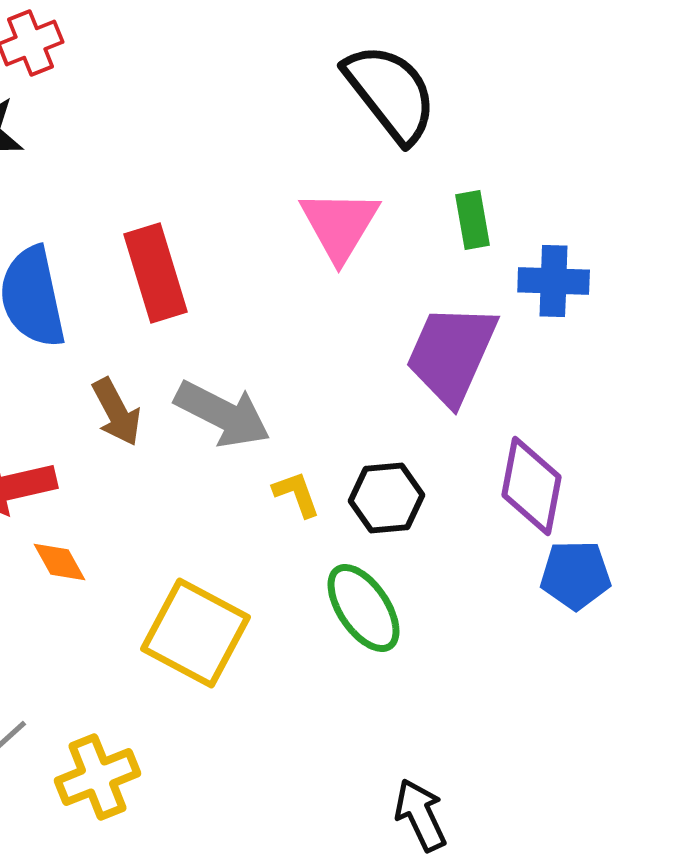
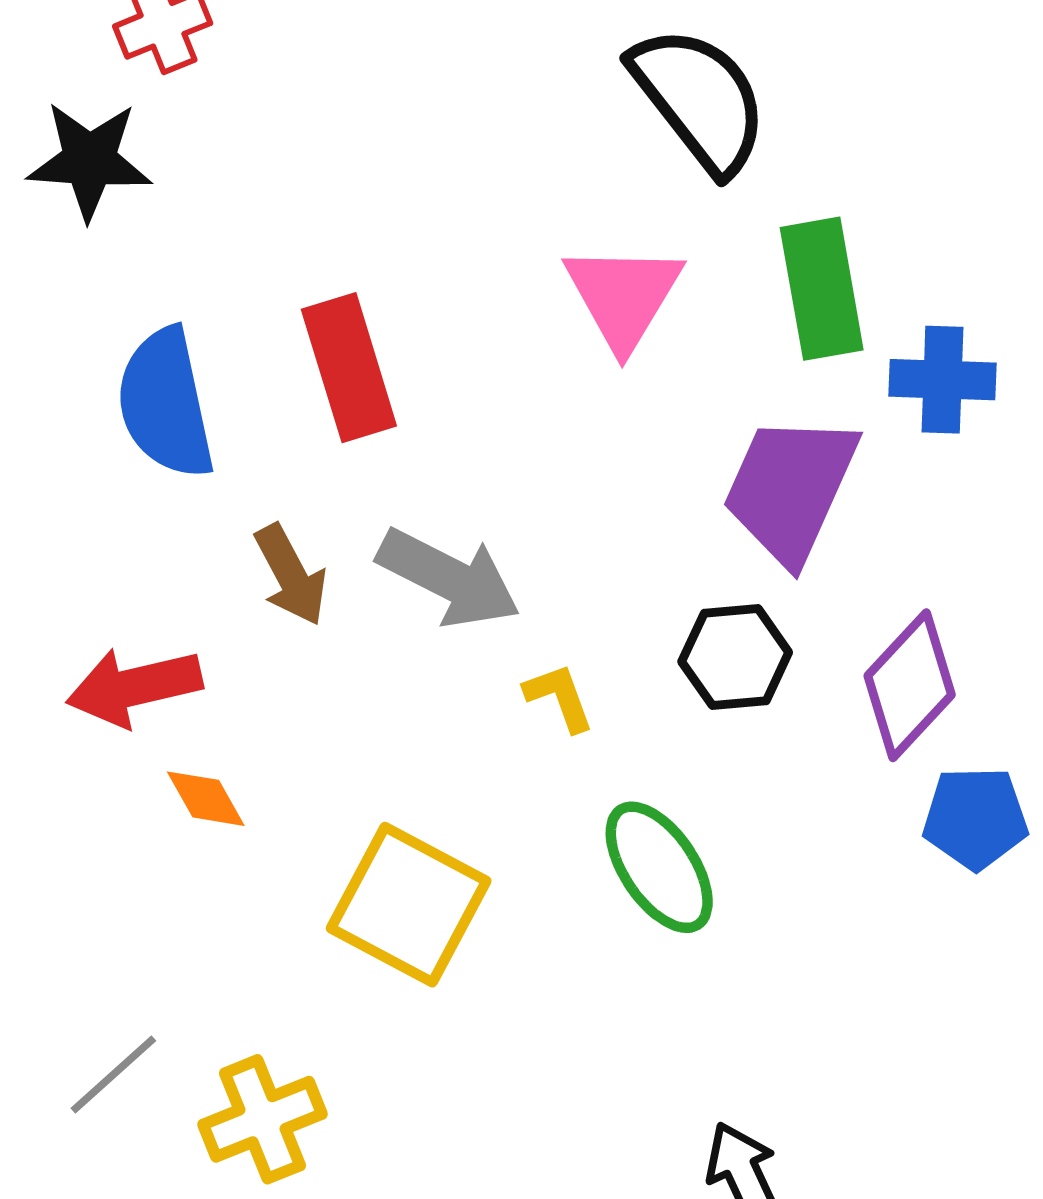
green rectangle: (473, 220) -> (822, 289), size x1.6
purple diamond: (532, 486) -> (910, 685), turned 32
black hexagon: (387, 498) -> (735, 657), moved

